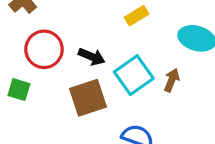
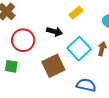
black arrow: (92, 57) -> (54, 32), moved

